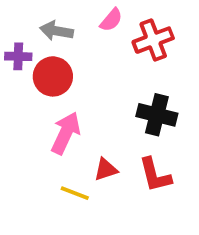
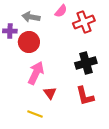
black cross: (157, 115) -> (86, 63), turned -30
red triangle: (106, 169) -> (50, 93), moved, turned -48
yellow line: (75, 193) -> (35, 114), moved

